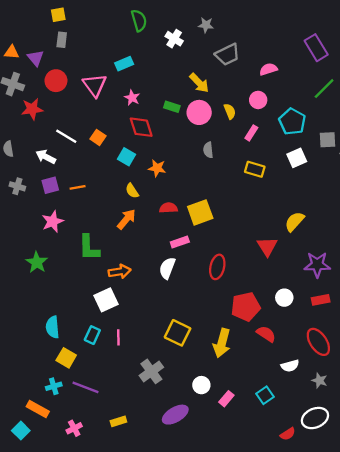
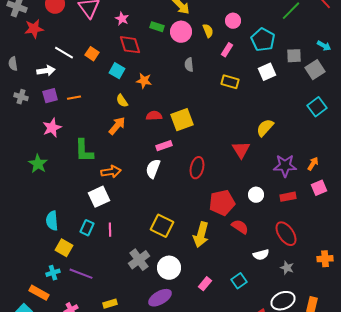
white arrow: (46, 157) -> (46, 71), turned 144
white circle: (201, 385) -> (169, 268), moved, size x1.5

